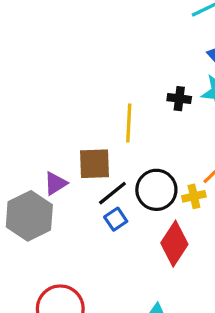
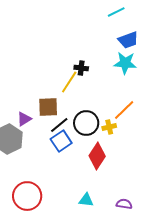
black cross: (179, 99) -> (81, 68), moved
yellow line: (129, 123) -> (69, 82), turned 30
blue square: (116, 219) -> (61, 141), size x1.5

